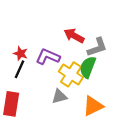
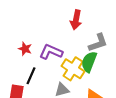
red arrow: (74, 36) -> (76, 20), moved, turned -108
black line: (20, 69) -> (31, 76), moved

